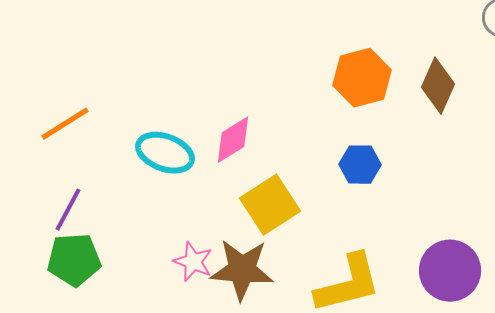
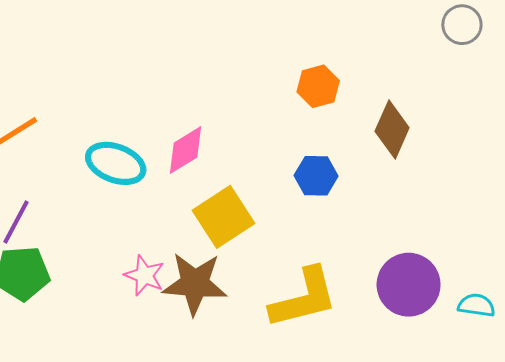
orange hexagon: (362, 78) -> (318, 86), size x0.7
brown diamond: (438, 86) -> (392, 129), moved

